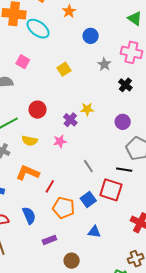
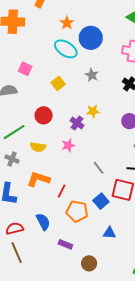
orange star: (69, 11) -> (67, 23), moved
cyan ellipse: (38, 29) -> (66, 49), moved
blue circle: (91, 36) -> (91, 38), size x1.5
gray star: (104, 64) -> (92, 75), moved
yellow square: (64, 69) -> (58, 83), moved
purple rectangle: (49, 240) -> (65, 244), turned 48

